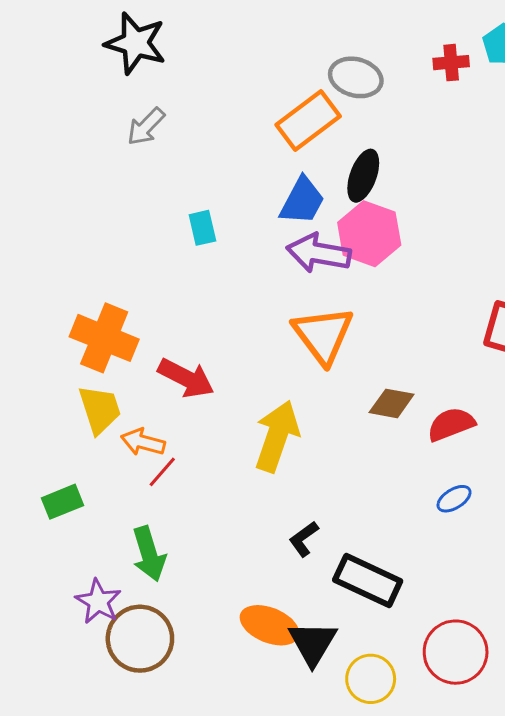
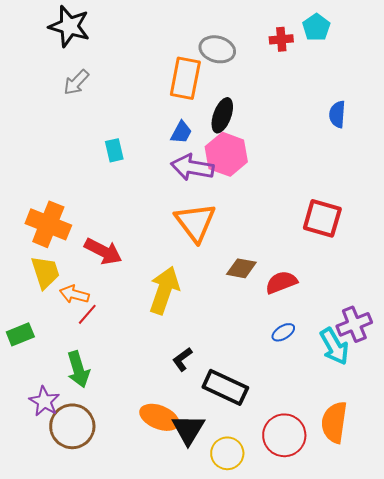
orange rectangle: (308, 121) -> (185, 78), turned -42
blue trapezoid: (302, 201) -> (181, 132), size x0.7

